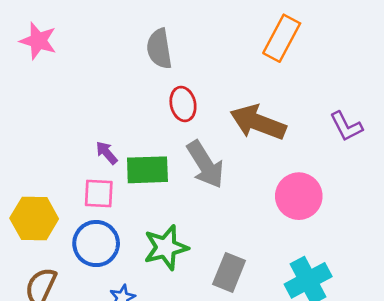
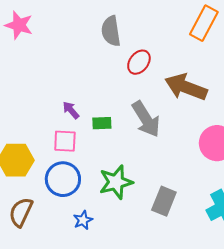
red ellipse: (183, 104) -> (139, 62), moved, turned 50
green rectangle: (147, 170) -> (102, 123), size x0.6

